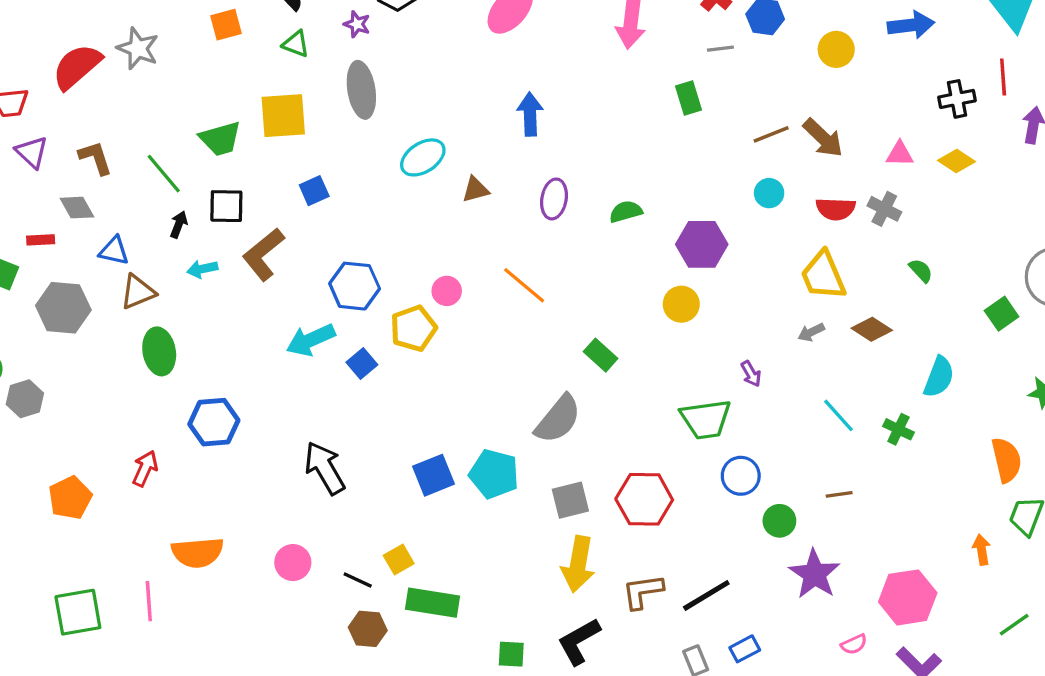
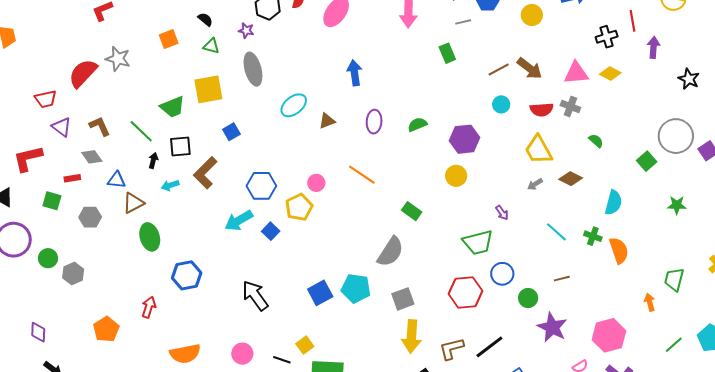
pink triangle: (900, 154) -> (576, 73), size x1.5
gray hexagon: (63, 308) -> (90, 217), size x0.7
orange semicircle: (1007, 460) -> (619, 250), moved
red hexagon: (644, 499) -> (466, 292), moved

